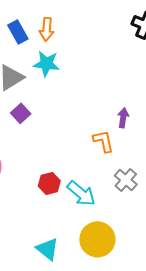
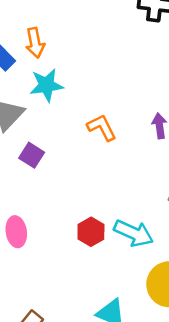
orange L-shape: (103, 141) -> (102, 128), moved

